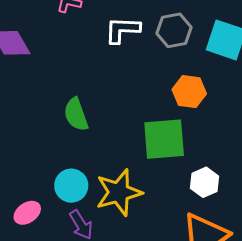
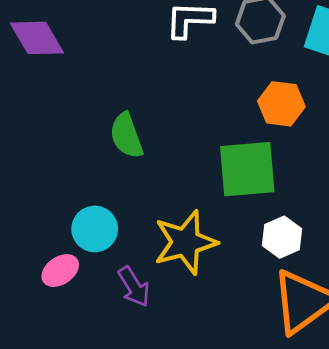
white hexagon: (205, 182) -> (282, 237), moved
cyan circle: (71, 186) -> (95, 229), moved

